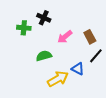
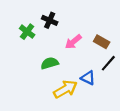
green cross: (24, 28) -> (27, 32), turned 32
brown rectangle: (90, 37) -> (102, 42), turned -32

